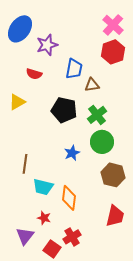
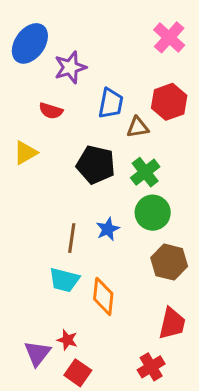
red hexagon: (113, 52) -> (169, 102), moved
brown line: (25, 164) -> (72, 238), moved
red star: (44, 218) -> (67, 340), moved
red cross: (72, 237) -> (151, 367), moved

